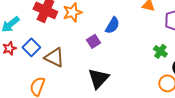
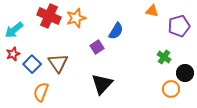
blue square: (31, 47) -> (32, 64), moved
brown triangle: (54, 57) -> (58, 63), turned 30

